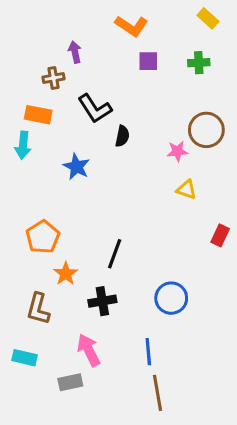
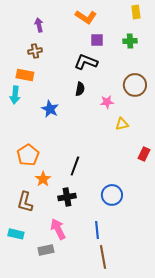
yellow rectangle: (208, 18) -> (136, 12), turned 40
purple arrow: (75, 52) -> (39, 25), moved
black L-shape: (95, 109) -> (86, 62), moved, turned 145
pink star: (177, 151) -> (107, 102), moved
yellow triangle: (186, 190) -> (122, 124), turned -32

